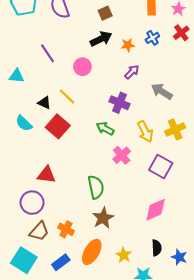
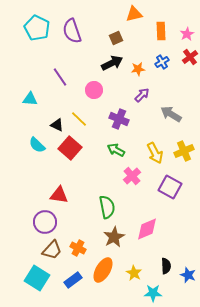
purple cross: (120, 103) -> (119, 119), moved
pink diamond: (156, 210) -> (147, 229), moved

